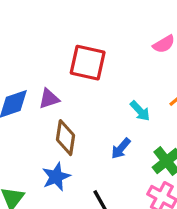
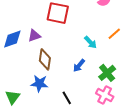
blue star: (56, 177) -> (39, 83), turned 30

